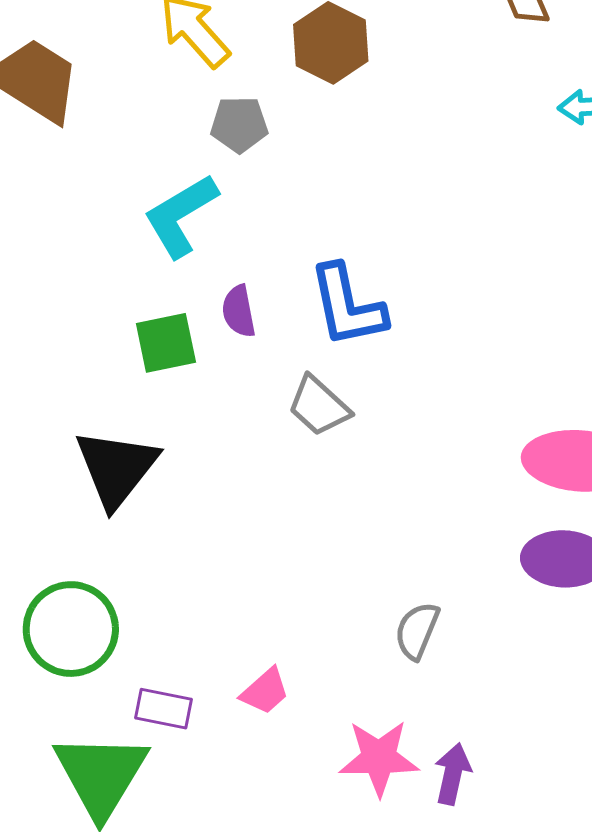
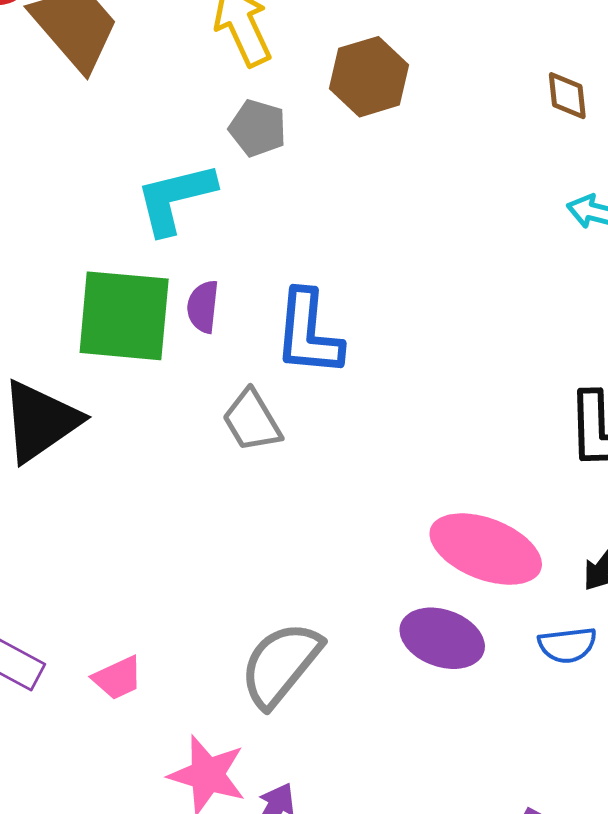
green square: (166, 343) -> (124, 316), size x1.6
gray semicircle: (417, 631) -> (281, 664), size x1.6

